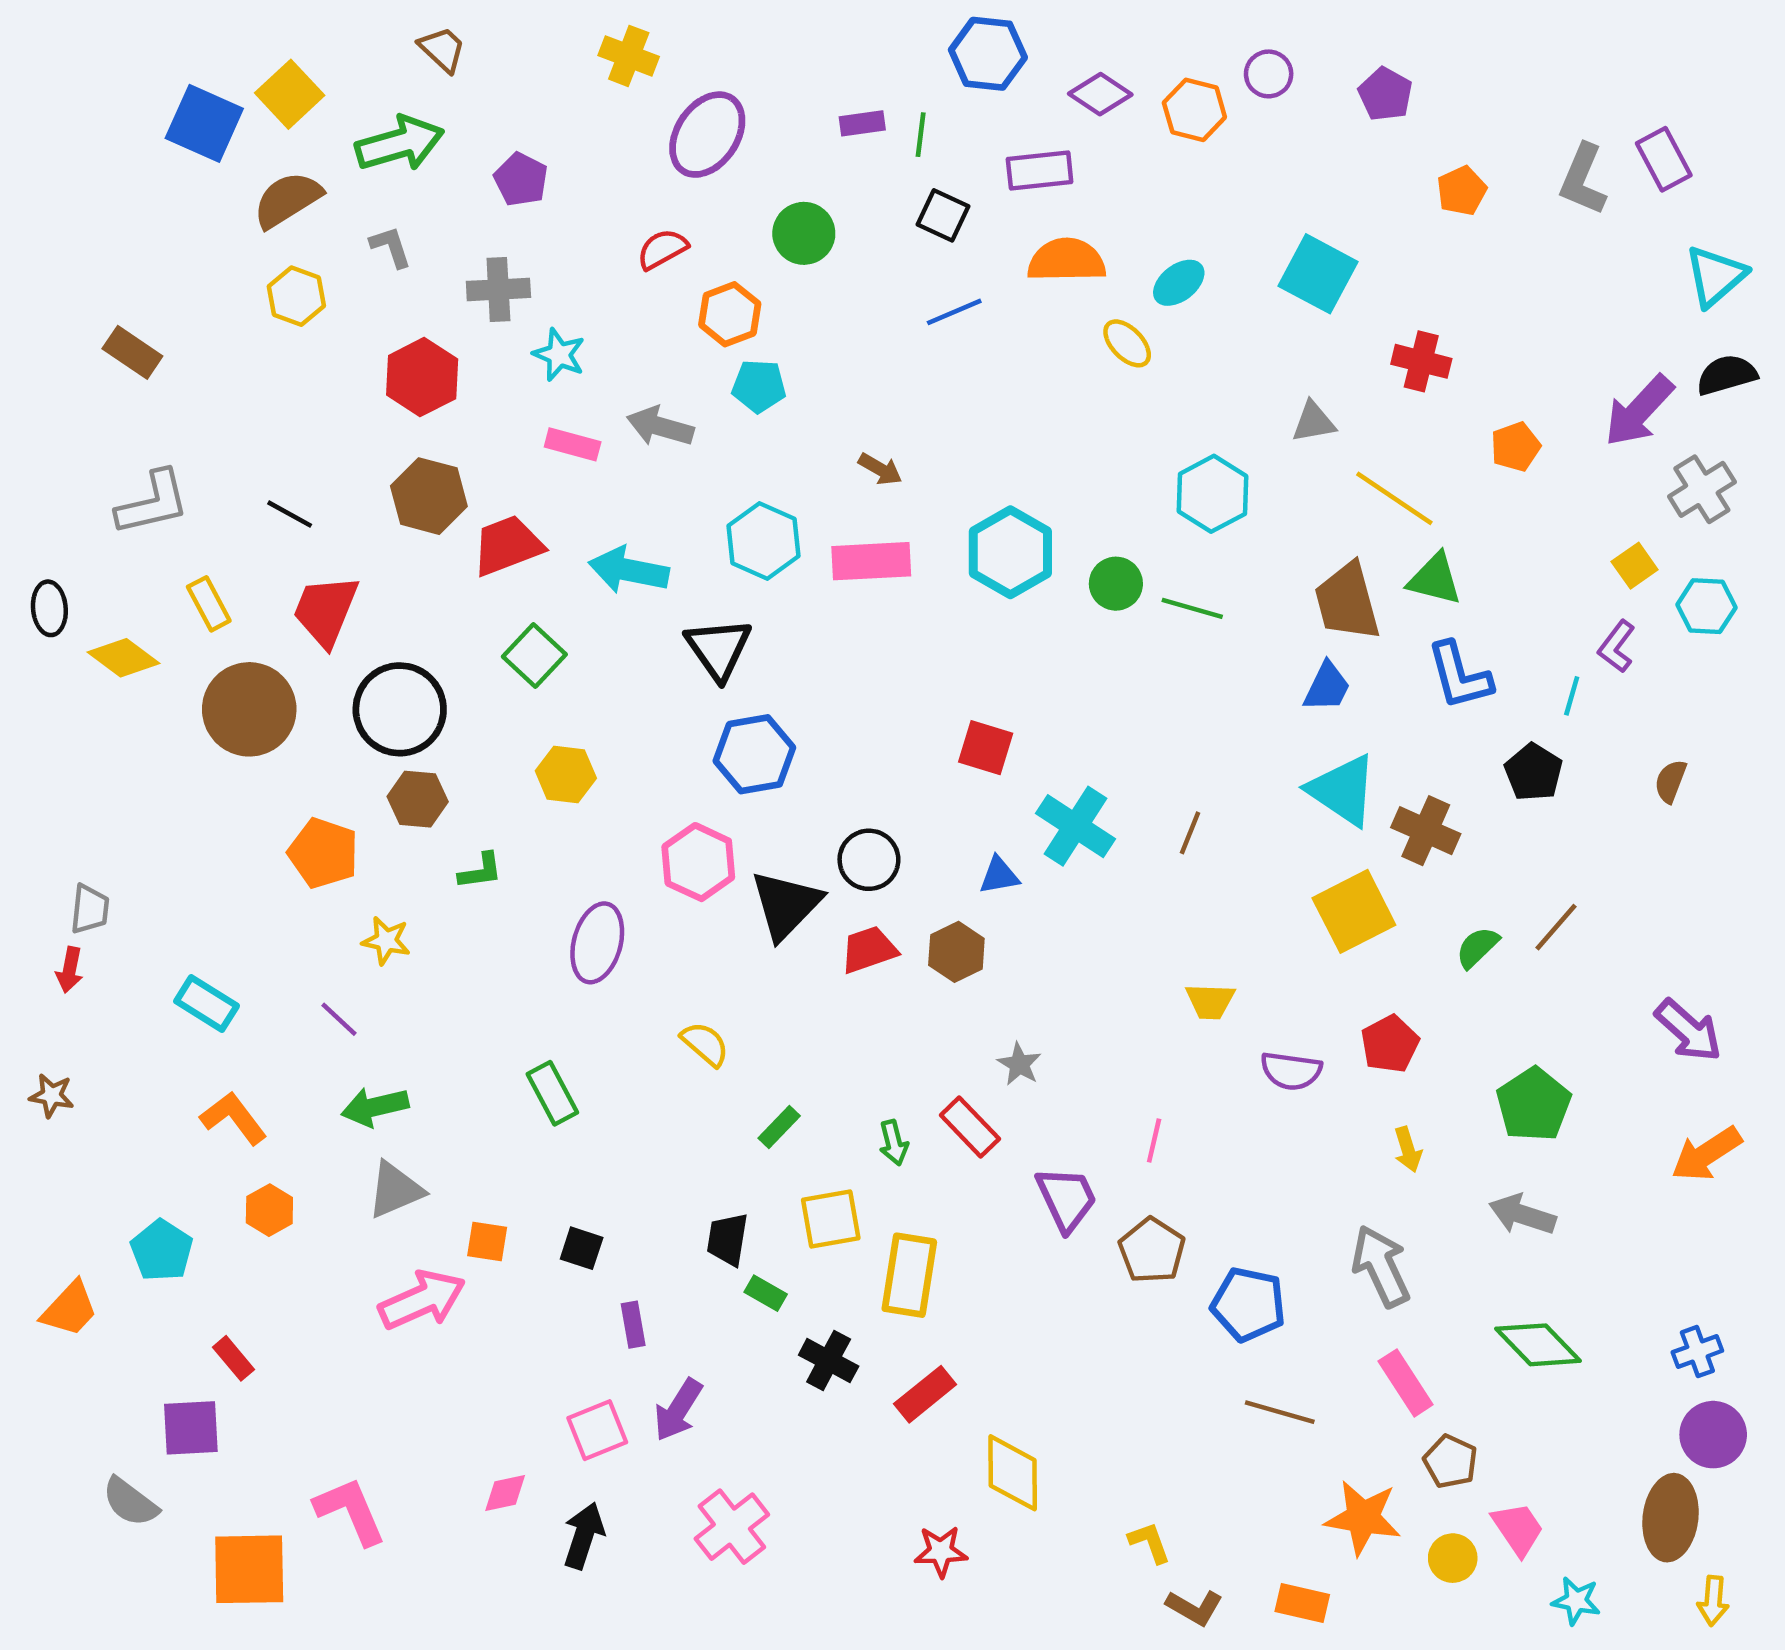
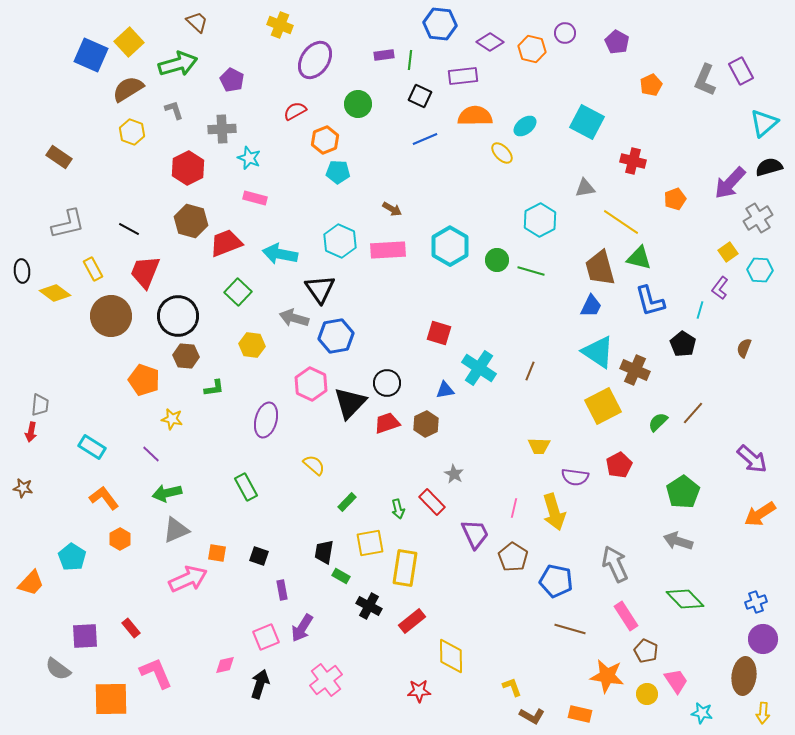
gray arrow: (660, 426) -> (294, 318), moved
yellow arrow: (1408, 1149) -> (554, 512), moved, size x1.8
red rectangle: (234, 1358) -> (131, 628), moved

